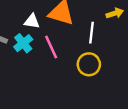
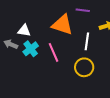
white triangle: (32, 21) -> (24, 31), moved

